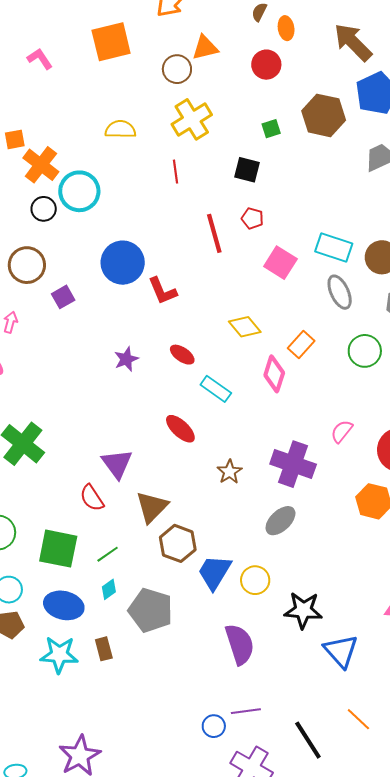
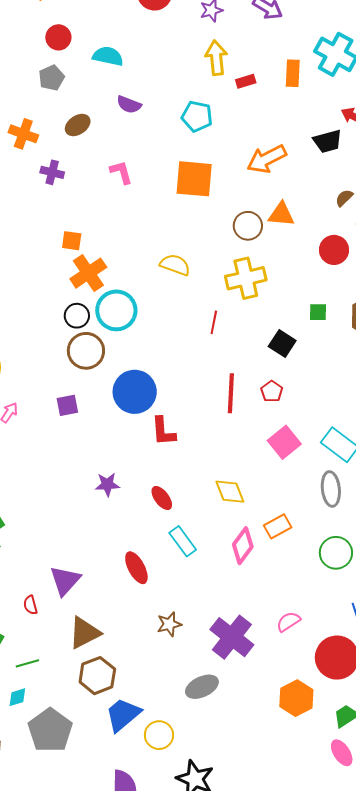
brown circle: (27, 265) -> (86, 351), moved
red semicircle: (92, 498) -> (30, 605), size x0.7

